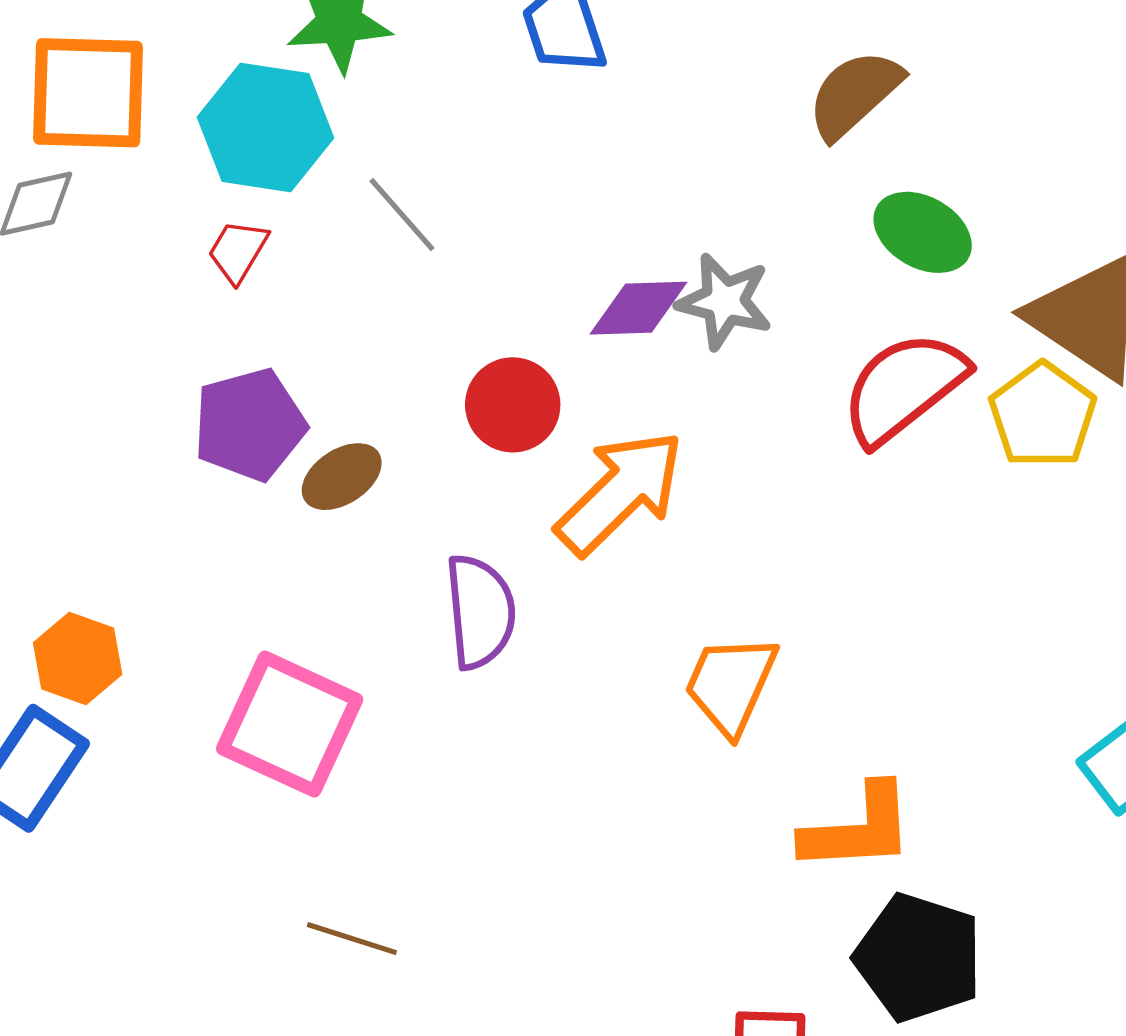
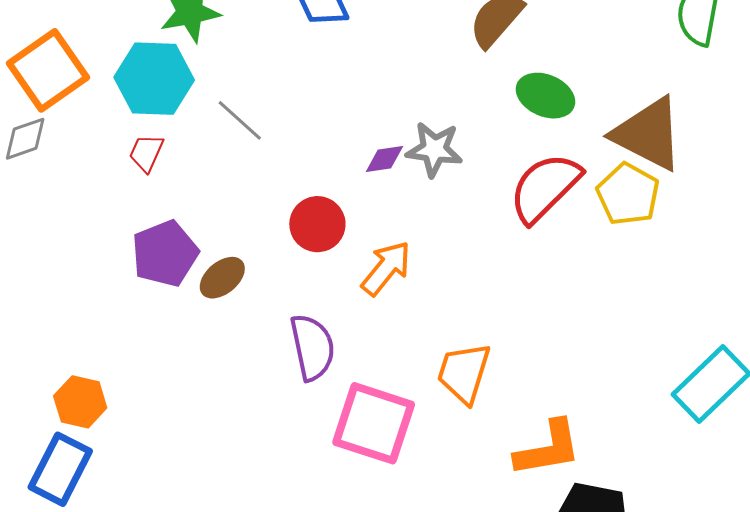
orange square: (88, 93) -> (48, 70), turned -30
purple diamond: (638, 308) -> (384, 159), size x0.7
orange arrow: (620, 492) -> (386, 268), size x0.7
pink square: (290, 724) -> (374, 423), moved

